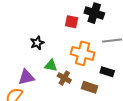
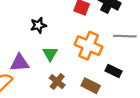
green triangle: (51, 65) -> (50, 54), turned 40
brown cross: (64, 78) -> (57, 82), moved

